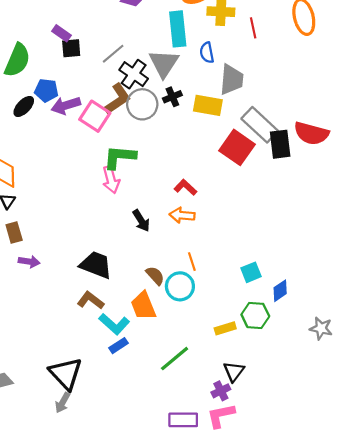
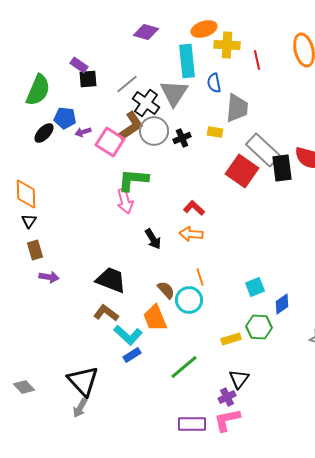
black cross: (172, 97) -> (182, 138), moved
purple arrow: (66, 105) -> (83, 132), size x0.6
yellow rectangle: (208, 105) -> (215, 132), size x0.6

